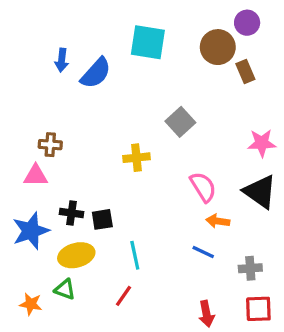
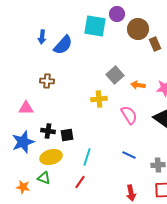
purple circle: (247, 23) -> (117, 14), moved
brown cross: (50, 145) -> (47, 81), moved
yellow cross: (136, 158) -> (99, 99), moved
orange arrow: (218, 221) -> (138, 85), moved
cyan line: (135, 255) -> (87, 157), turned 30

